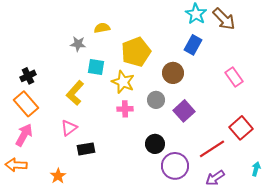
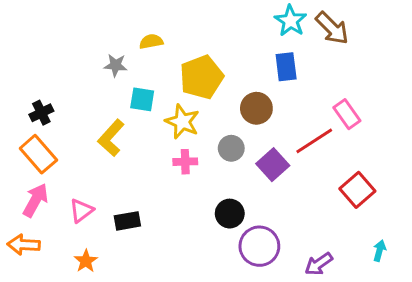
blue rectangle: (193, 45) -> (286, 67), turned -36
pink triangle: (69, 128) -> (81, 211), moved
red line: (212, 149) -> (314, 141), moved

